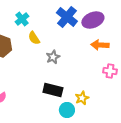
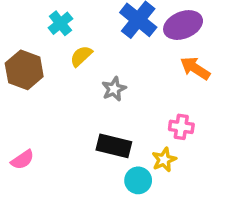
yellow semicircle: (34, 38) -> (81, 56), turned 80
orange arrow: (100, 45) -> (195, 68), turned 30
pink cross: (110, 71) -> (181, 127), moved

